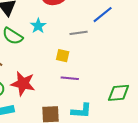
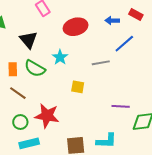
yellow square: (63, 56) -> (78, 87), moved
purple line: (70, 78) -> (121, 106), moved

